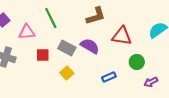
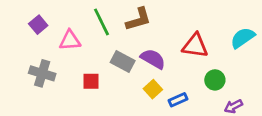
brown L-shape: (96, 16) -> (138, 19), moved
red square: (43, 55) -> (91, 81), moved
yellow square: (67, 73) -> (153, 89), moved

